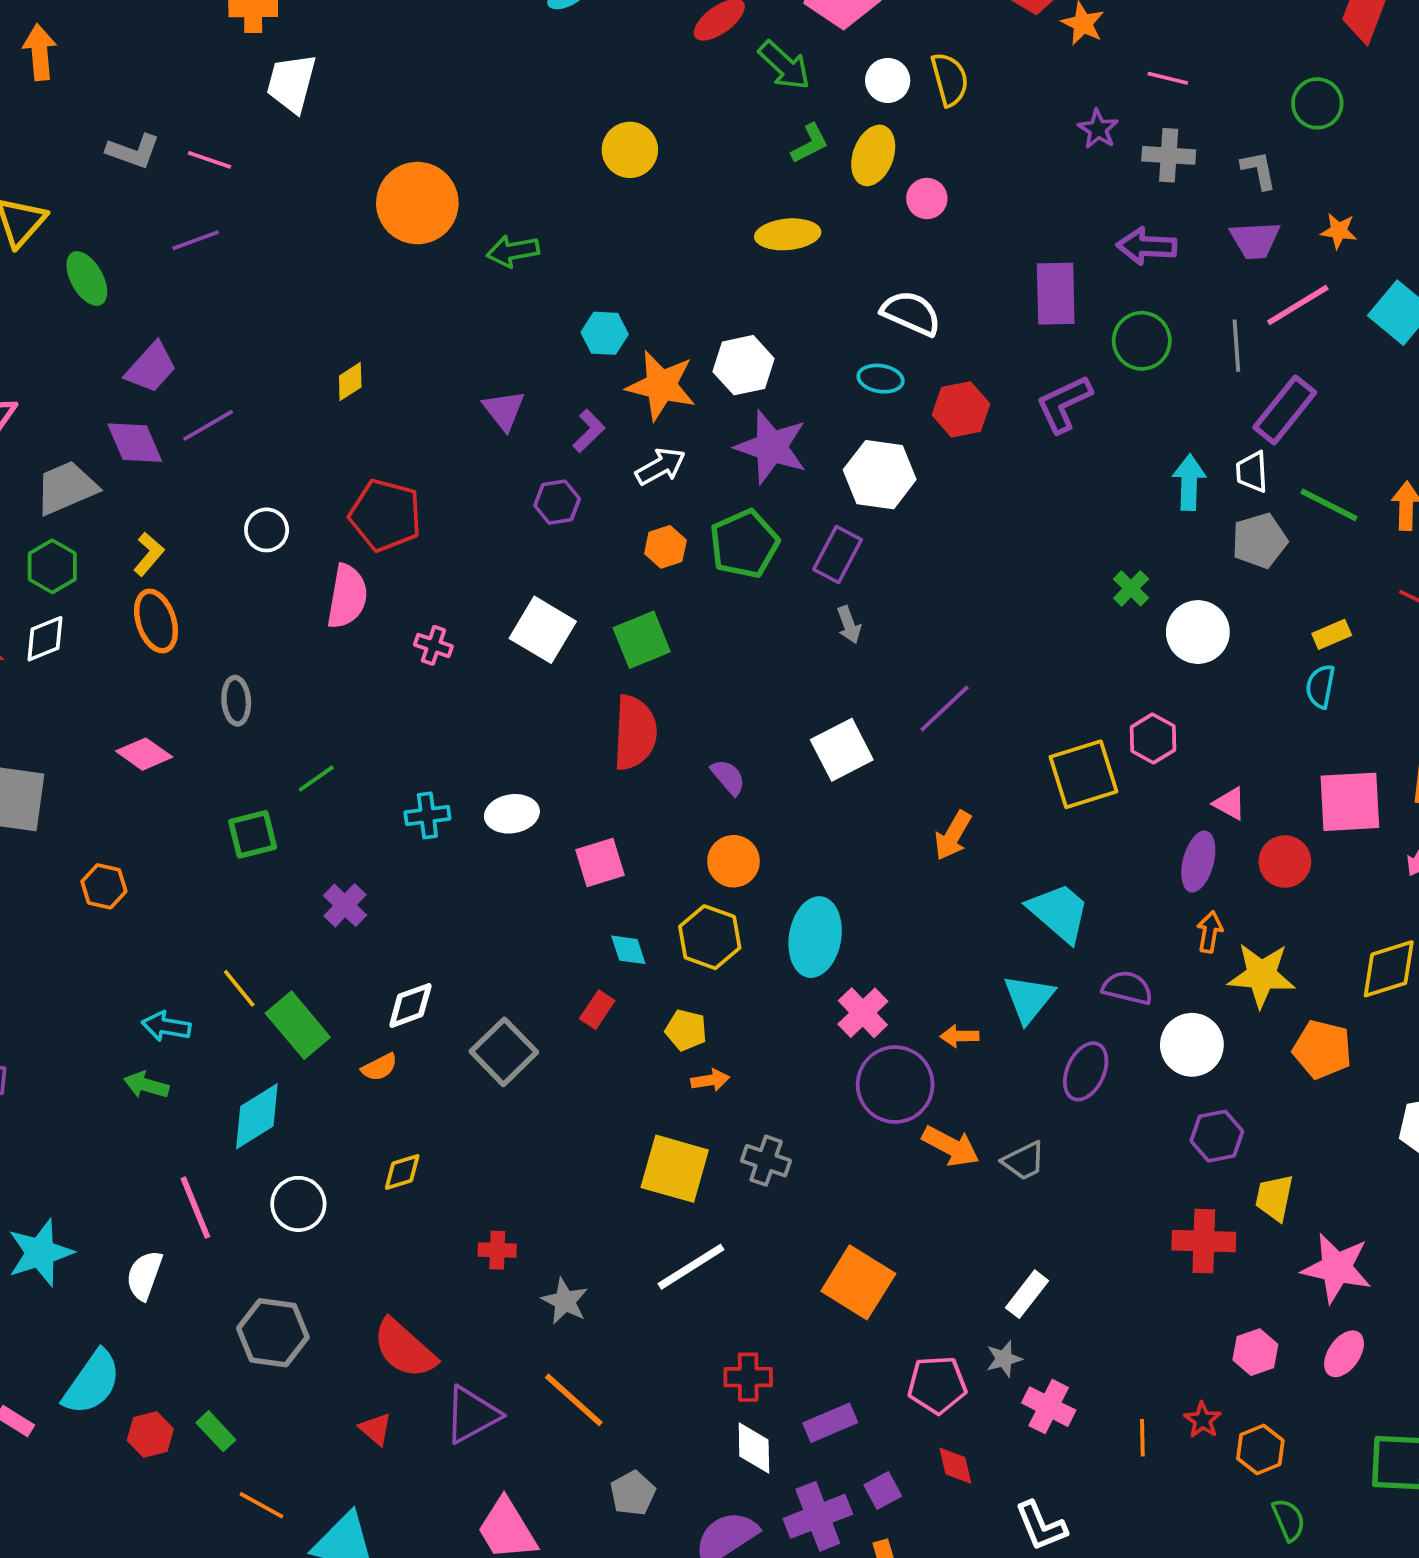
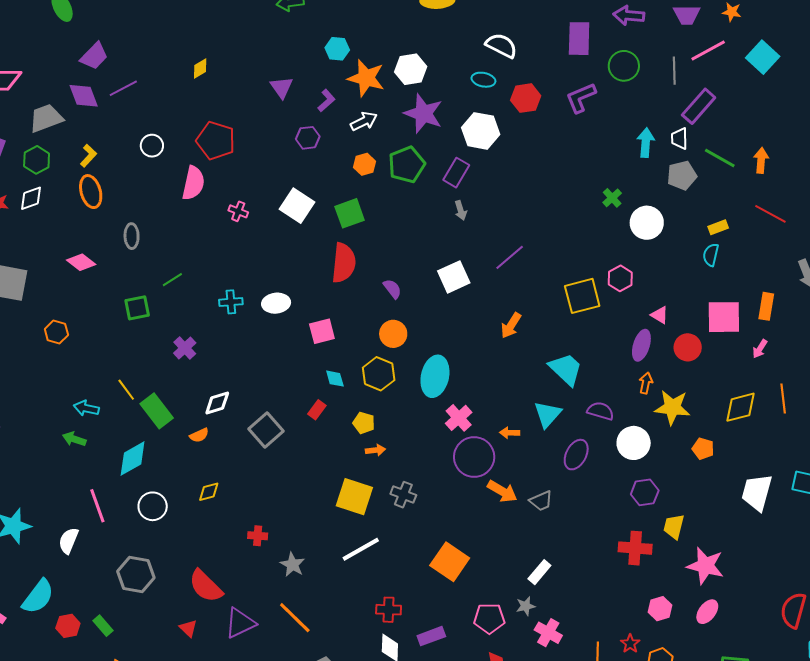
orange pentagon: (1322, 1049) -> (703, 449), size x0.7

